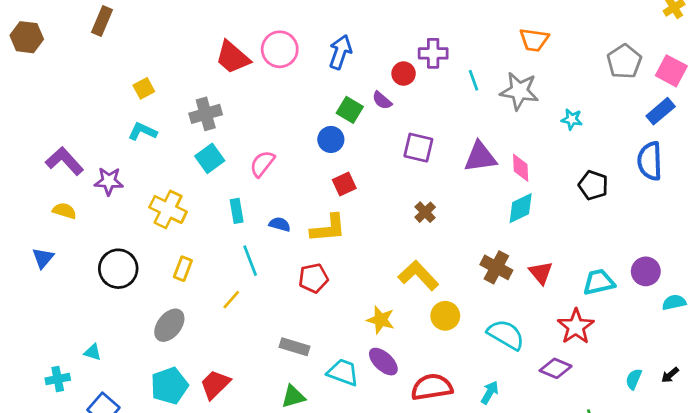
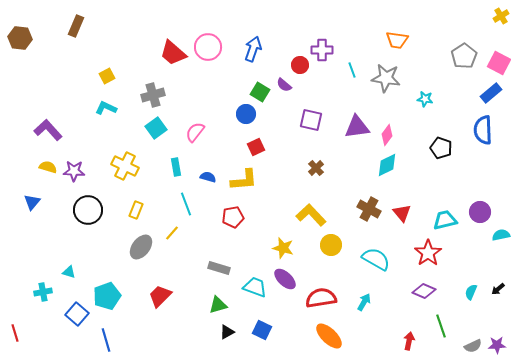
pink diamond: (521, 168) -> (387, 135), turned 40
purple star: (109, 181) -> (74, 171), moved
gray ellipse: (169, 325) -> (141, 247), moved
purple diamond: (556, 368) -> (424, 291), moved
cyan pentagon: (169, 386) -> (107, 296), moved

